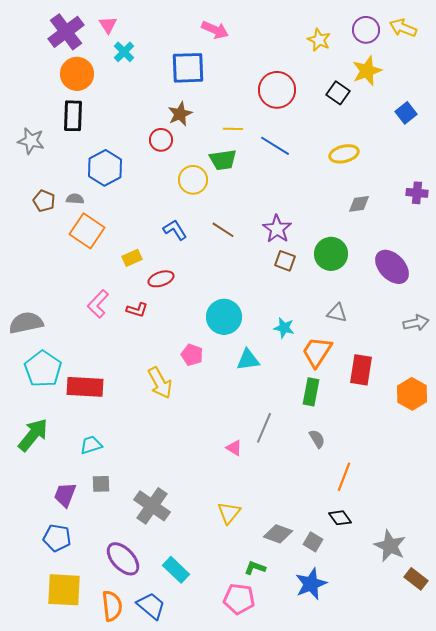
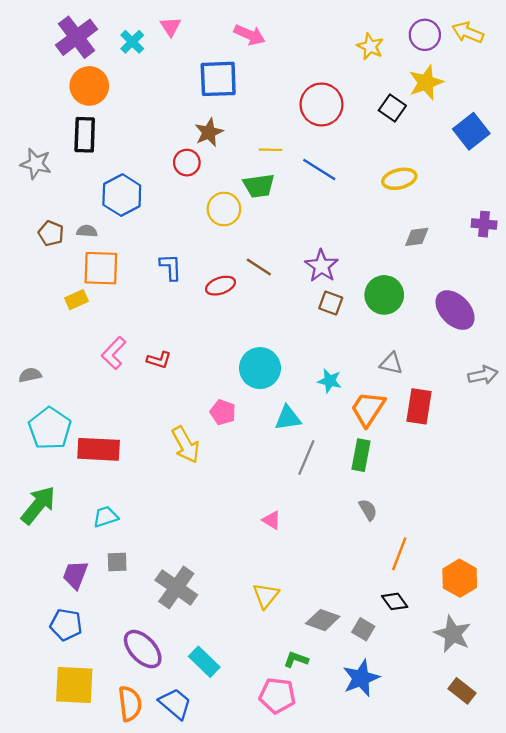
pink triangle: (108, 25) -> (171, 27), moved
cyan cross: (124, 52) -> (132, 42), moved
blue square: (406, 113) -> (471, 131), size x1.4
blue L-shape: (175, 230) -> (171, 267), moved, turned 30
orange square: (87, 231) -> (101, 268), turned -32
yellow rectangle: (132, 258) -> (77, 300), moved
red ellipse: (161, 279) -> (220, 286), moved
gray semicircle: (26, 323) -> (30, 375), size x0.6
red rectangle: (361, 370) -> (419, 406), moved
orange hexagon: (412, 394) -> (460, 578), moved
gray line: (264, 428) -> (306, 457), moved
brown rectangle: (416, 579) -> (462, 691), moved

